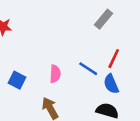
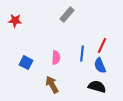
gray rectangle: (103, 19) -> (67, 15), moved
blue line: (88, 69) -> (82, 54), turned 63

